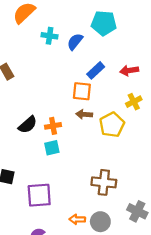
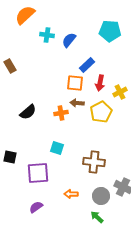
cyan pentagon: (104, 23) -> (110, 31), moved
red arrow: (129, 70) -> (100, 83), moved, turned -70
orange cross: (53, 126) -> (61, 113), moved
cyan square: (52, 148) -> (57, 148), moved, turned 32
gray circle: (100, 222) -> (101, 196), moved

